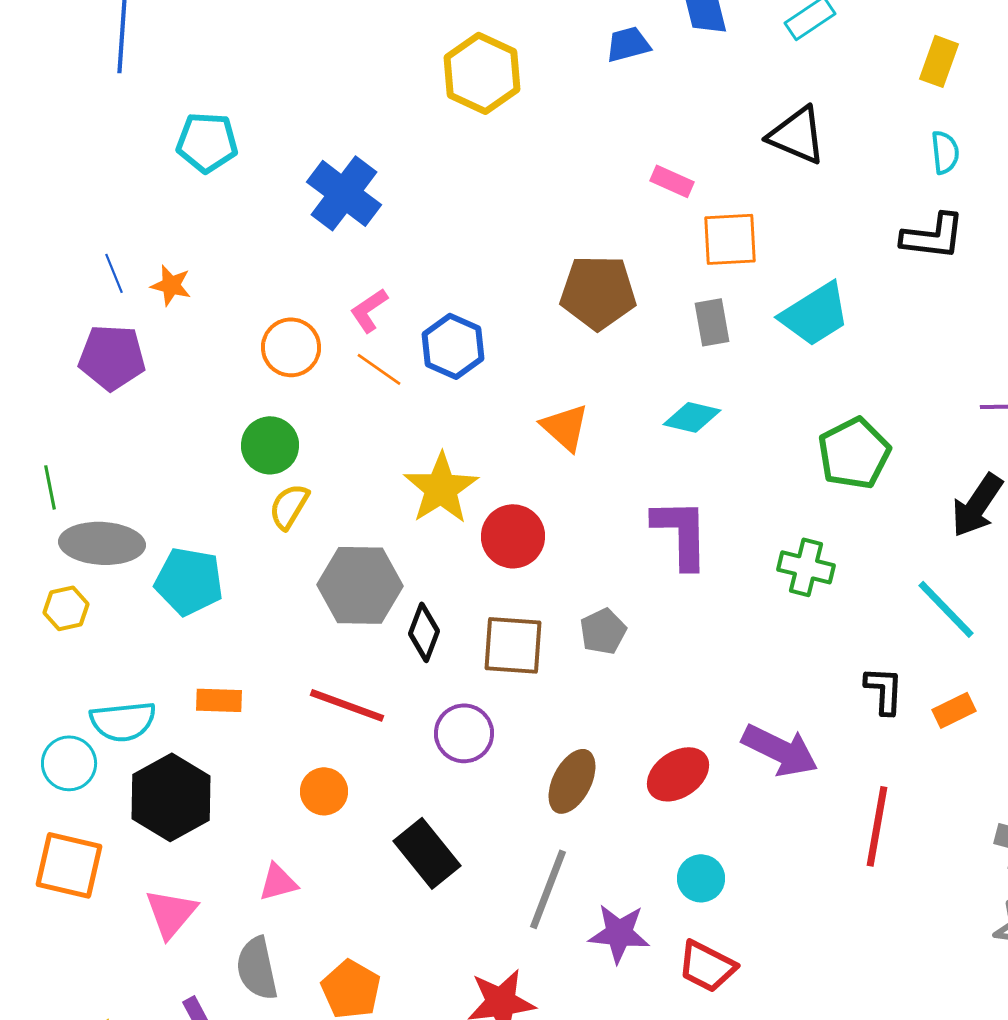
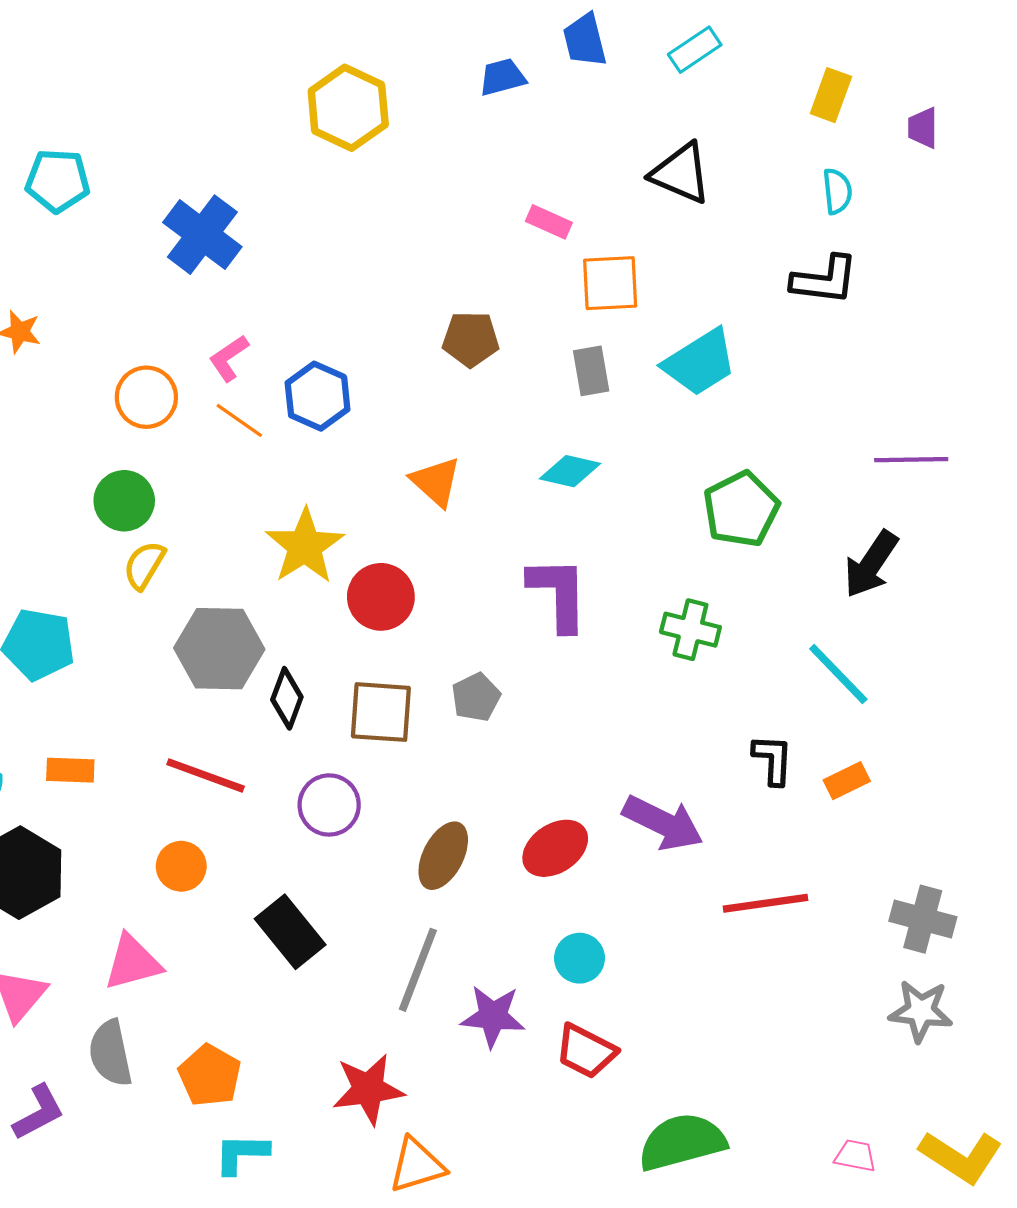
brown pentagon: (598, 292) -> (471, 339), size x0.7
red line: (877, 826) -> (765, 903), turned 72
pink triangle: (278, 882) -> (133, 962), size x1.4

